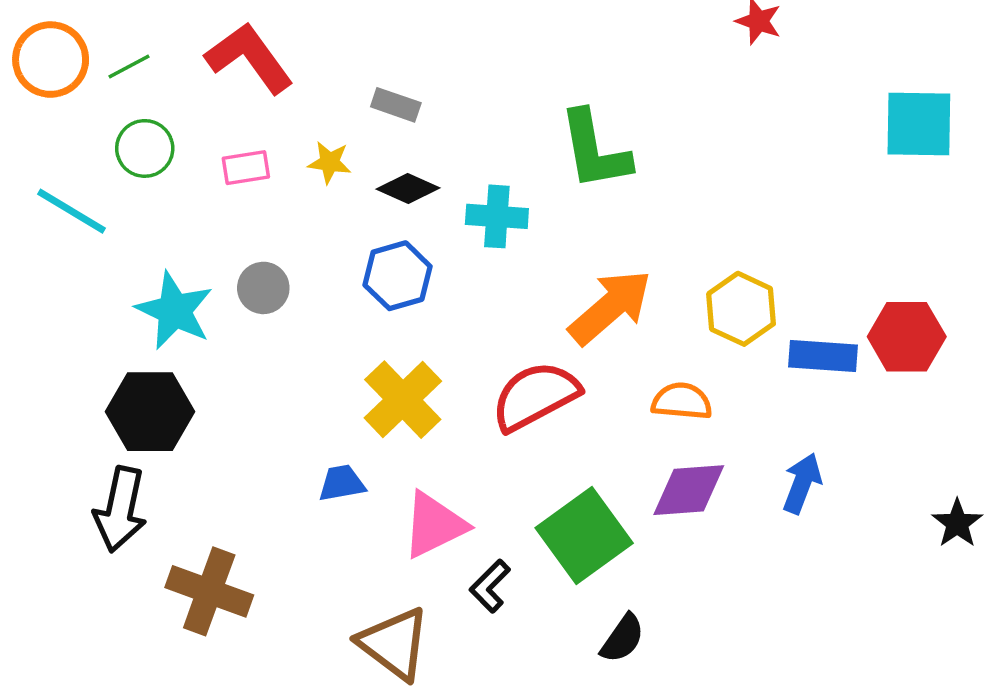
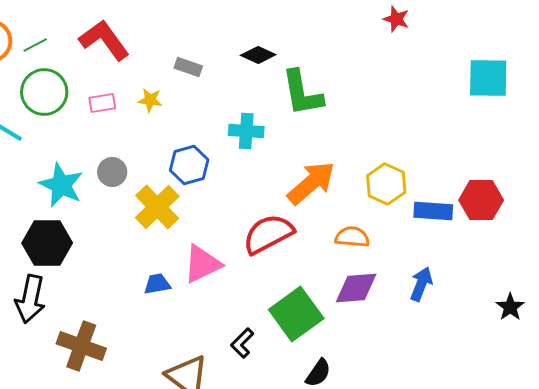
green circle: (145, 148) -> (44, 92), size x1.4
black diamond: (408, 189) -> (258, 55), moved
yellow cross: (403, 400) -> (157, 207), moved
pink triangle: (434, 525) -> (202, 264), moved

